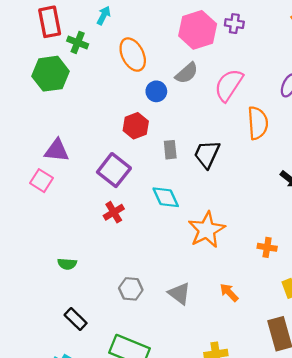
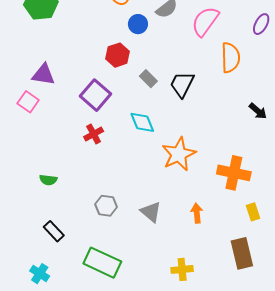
gray rectangle: (170, 150) -> (148, 79), turned -42
orange cross: (267, 247) -> (234, 173), size x1.8
orange arrow: (229, 293) -> (197, 213), turned 36

